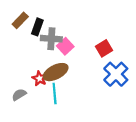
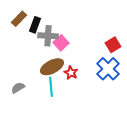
red square: (104, 48) -> (113, 45), moved
red star: (40, 78) -> (71, 73), moved

